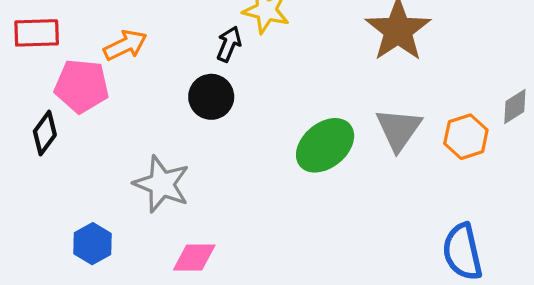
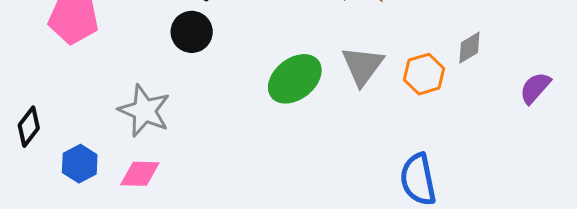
black diamond: (45, 133) -> (29, 127), moved
pink diamond: (194, 258) -> (140, 174), moved

